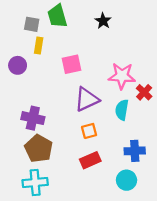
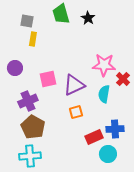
green trapezoid: (57, 16) -> (61, 14), moved
pink square: (71, 64) -> (48, 79), moved
purple circle: (18, 65) -> (15, 68), moved
purple cross: (33, 118) -> (28, 101), turned -36
red rectangle: (90, 160) -> (94, 137), moved

